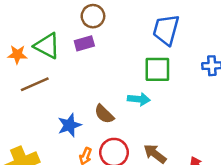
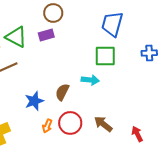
brown semicircle: (104, 114) -> (62, 92), turned 72

